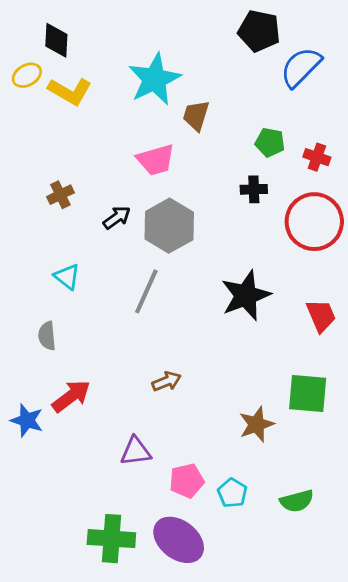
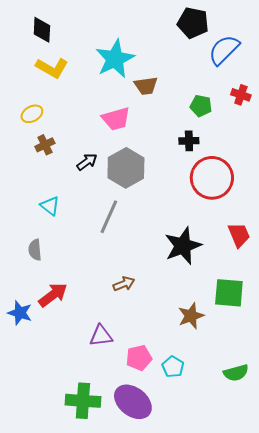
yellow ellipse: (27, 75) -> (32, 114), moved
brown trapezoid: (196, 115) -> (146, 86), turned -115
red cross: (317, 157) -> (241, 95), moved
red circle: (314, 222) -> (212, 178), moved
black star: (246, 295) -> (183, 246), moved
green semicircle: (297, 501) -> (236, 373), moved

